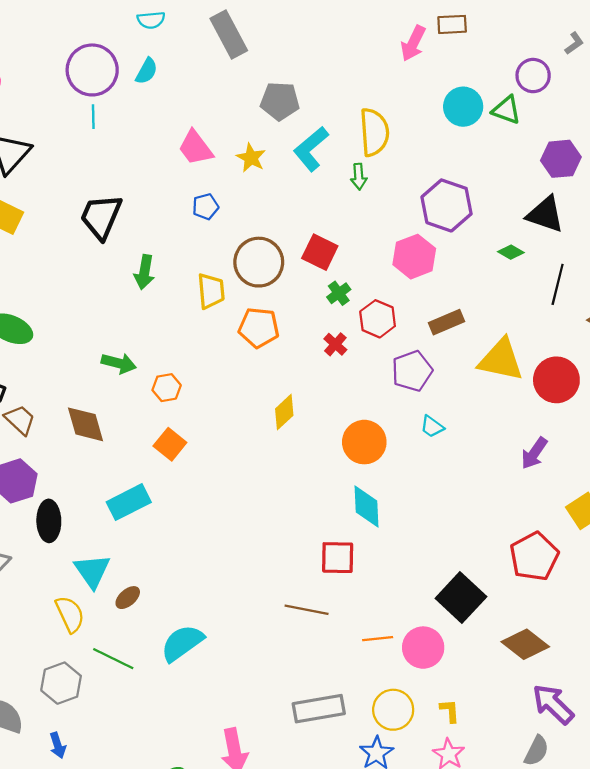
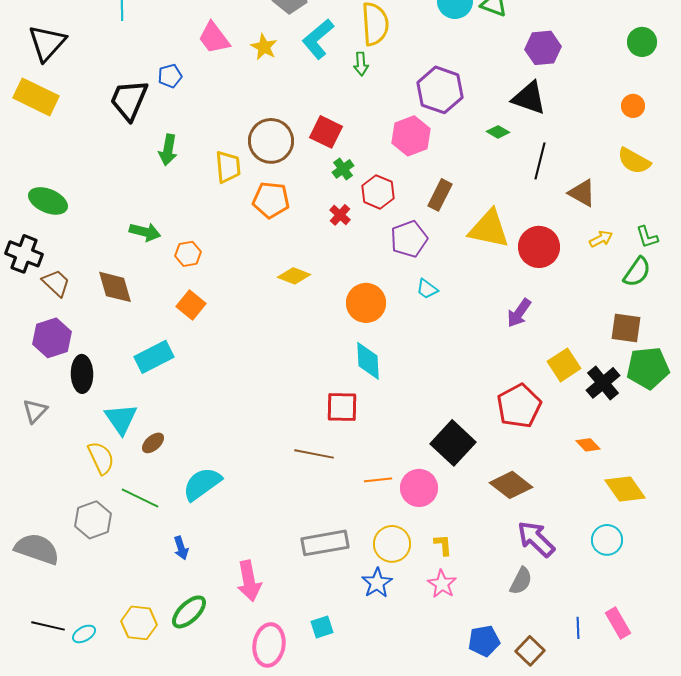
blue pentagon: (205, 207) -> (170, 76), moved
brown rectangle: (446, 322) -> (440, 195), turned -40
yellow diamond: (284, 412) -> (294, 276), turned 64
blue arrow: (58, 745) -> (181, 548), moved

